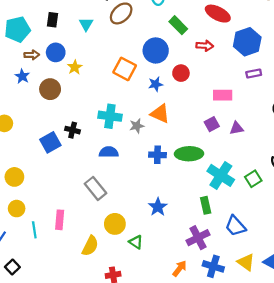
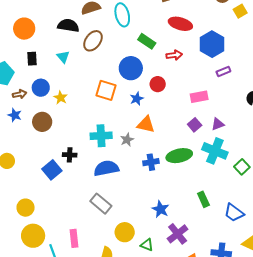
blue semicircle: (109, 152) -> (106, 168), size x1.4
cyan cross: (221, 175) -> (215, 151), moved
yellow circle: (17, 209) -> (33, 236), size x1.5
purple cross: (198, 238) -> (178, 234), moved

